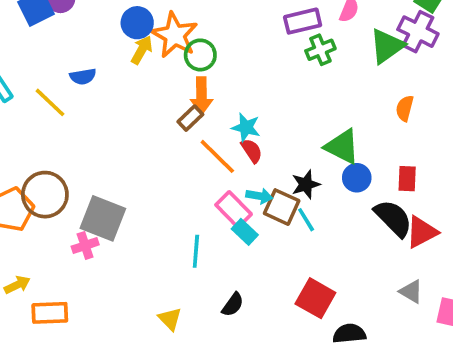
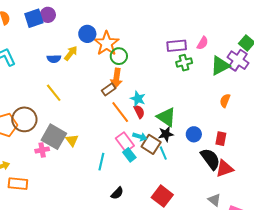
yellow arrow: (142, 50) -> (71, 53), moved
yellow line: (50, 102) -> (54, 93), moved
green triangle: (342, 147) -> (166, 117), moved
yellow triangle: (170, 319) -> (72, 140), moved

